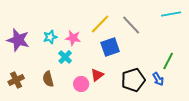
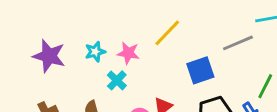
gray line: (131, 25) -> (238, 43), moved, turned -70
blue square: (110, 47) -> (200, 70), moved

